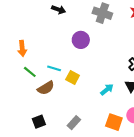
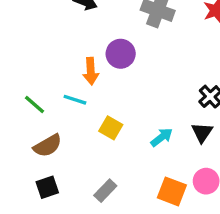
orange arrow: (22, 48) -> (91, 71), moved
yellow square: (73, 77) -> (111, 128), moved
brown semicircle: (46, 88) -> (48, 146), moved

